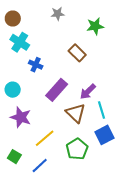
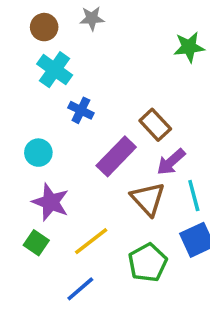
gray star: (58, 14) -> (92, 18), moved
brown rectangle: (77, 53) -> (155, 125), moved
green square: (14, 157) -> (36, 243), moved

